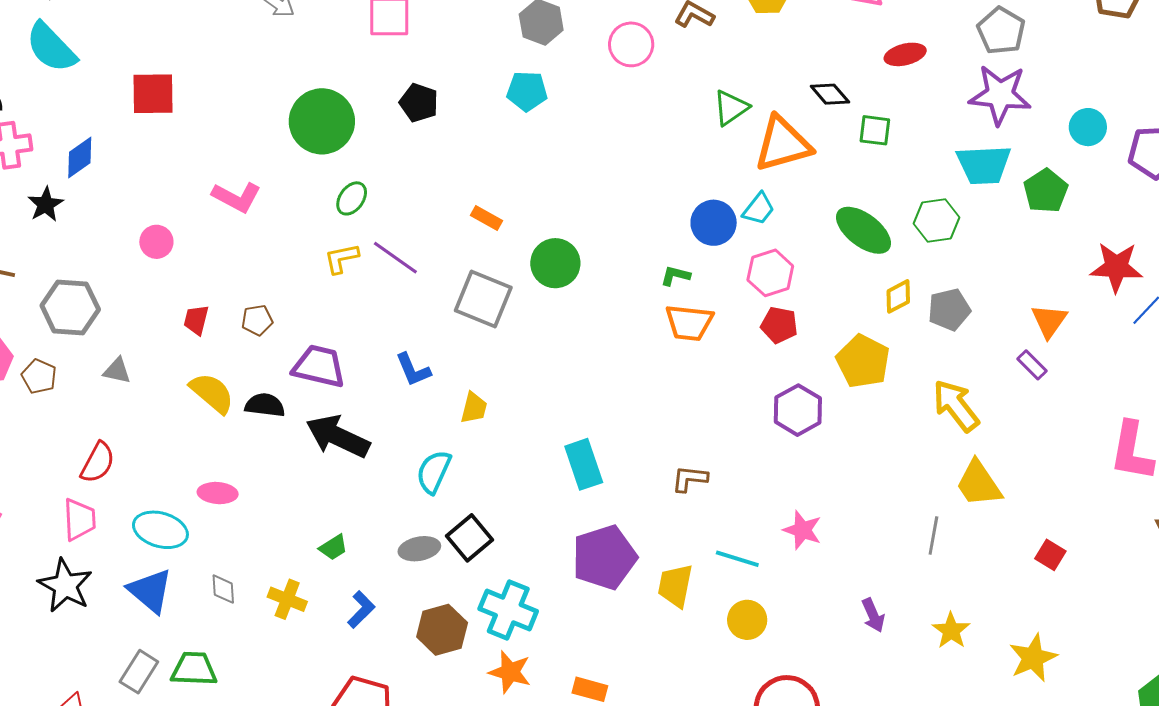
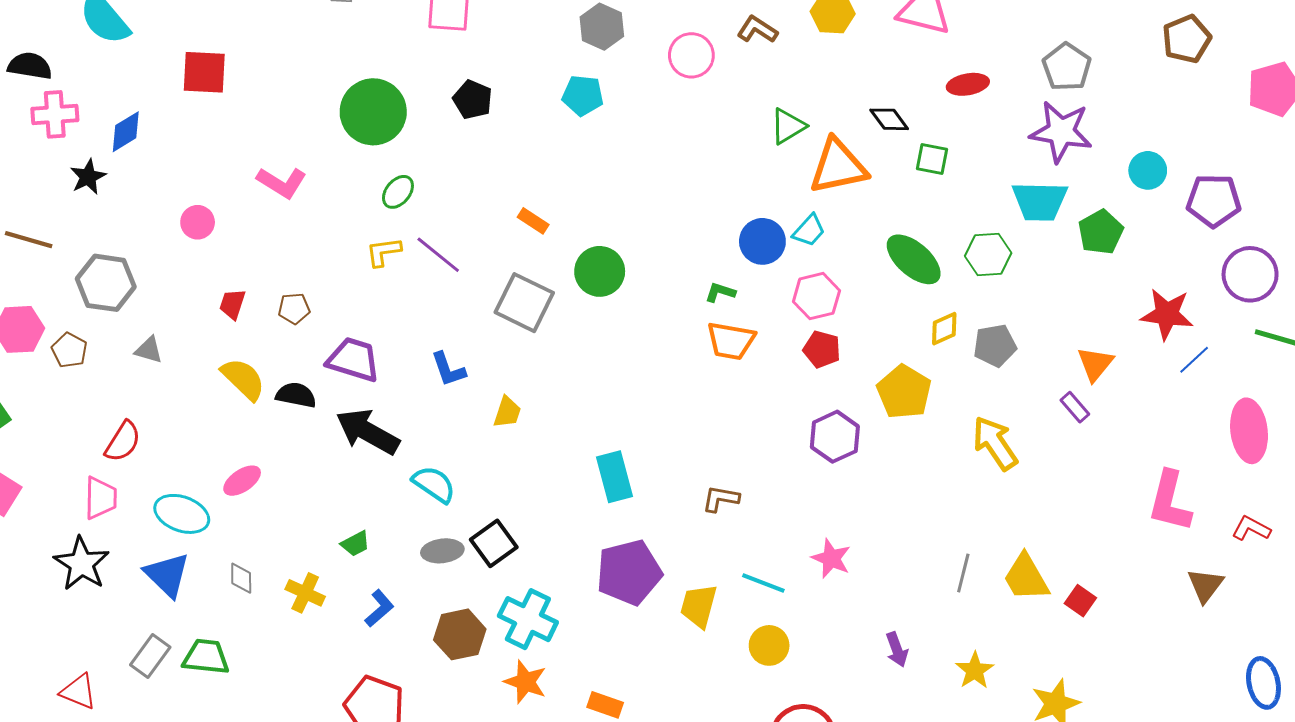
cyan semicircle: (434, 472) -> (434, 484), moved, turned 96
yellow trapezoid: (979, 484) -> (1026, 577), moved
pink ellipse: (218, 493) -> (242, 481), turned -42

